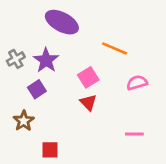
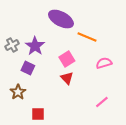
purple ellipse: (62, 22) -> (61, 19), moved
purple square: (37, 89) -> (28, 68), turned -32
pink line: (134, 134) -> (102, 102), turned -40

